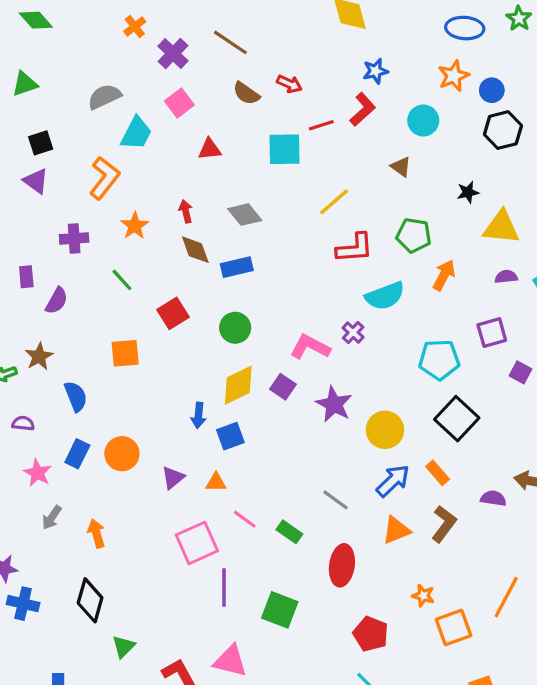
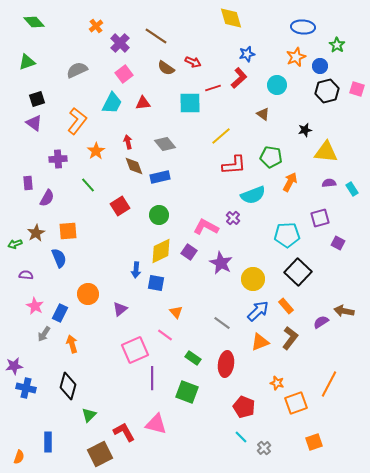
green star: (519, 18) -> (337, 45), moved
cyan trapezoid: (136, 133) -> (112, 103), moved
orange square: (125, 353) -> (68, 231), moved
blue square: (230, 436) -> (156, 283), turned 30
blue rectangle: (77, 454) -> (60, 313), moved
orange triangle: (216, 482) -> (176, 312), moved, turned 48
purple semicircle: (493, 498) -> (321, 322), turned -42
green rectangle: (289, 532) -> (193, 358), moved

